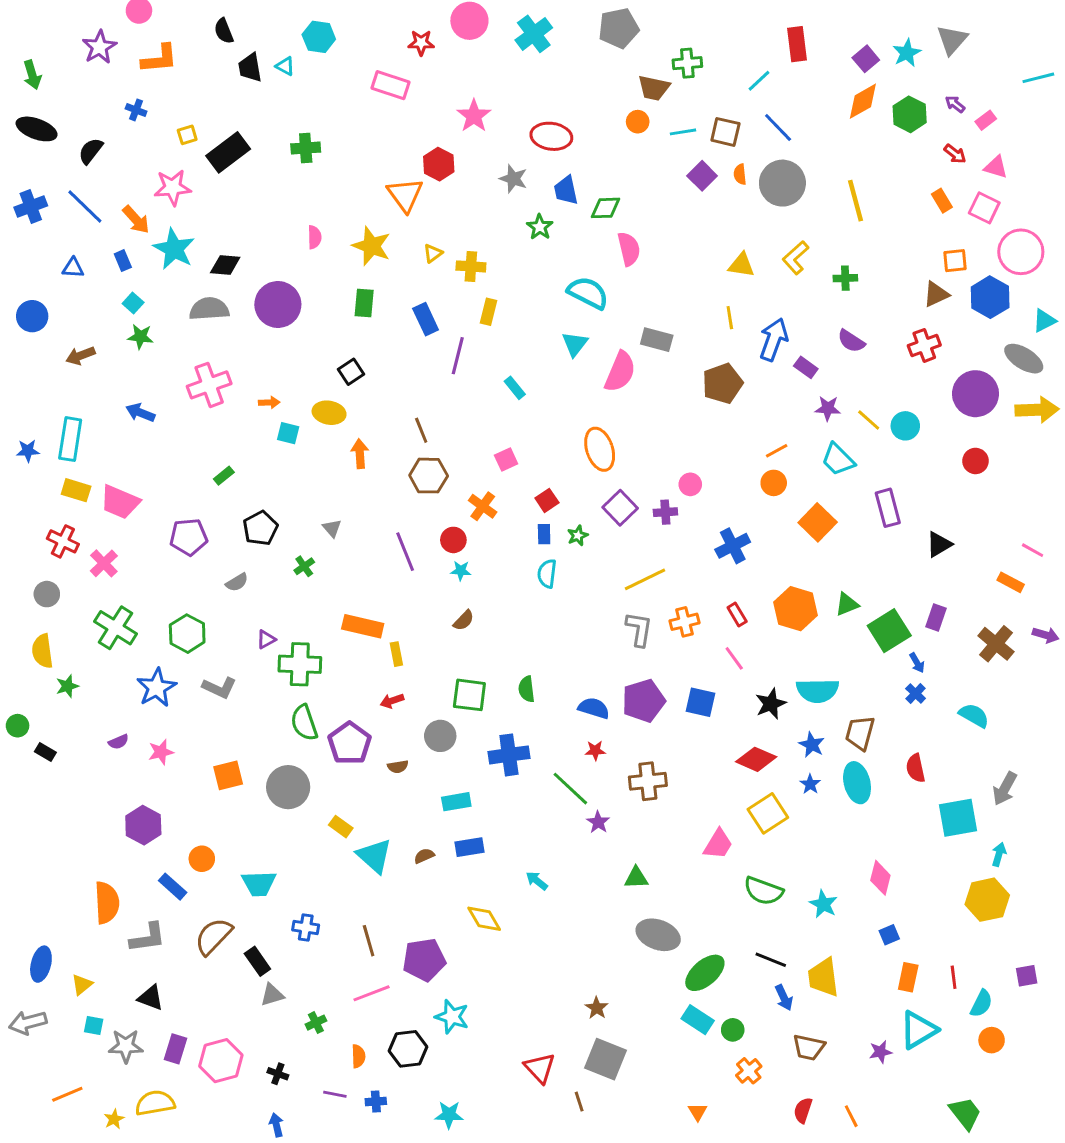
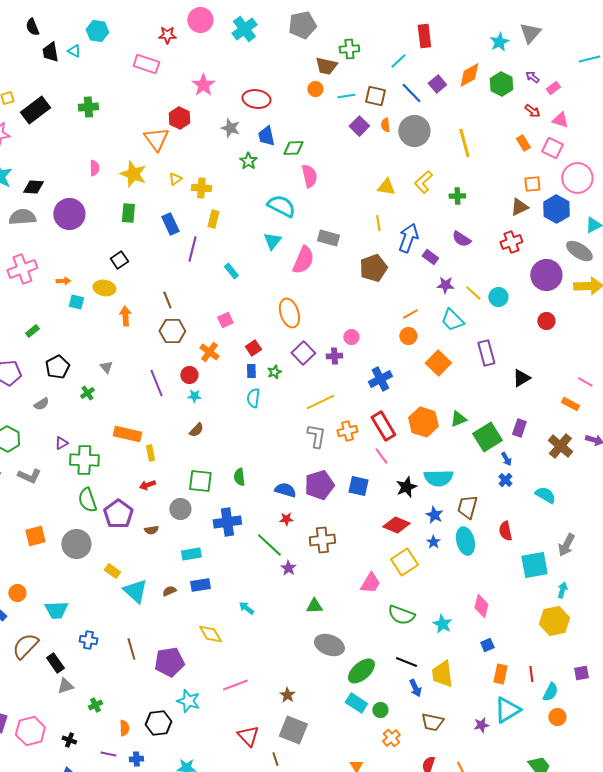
purple square: (866, 59) -> (437, 84), moved
red rectangle: (737, 615) -> (383, 426), size x1.8
pink line: (371, 993) -> (235, 685), moved

